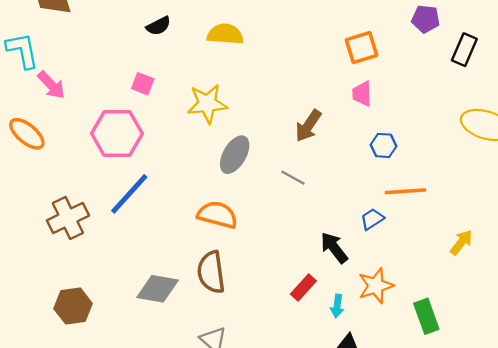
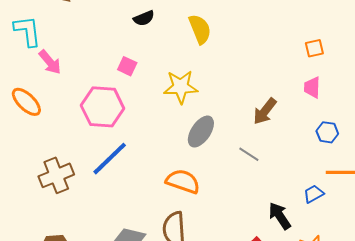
yellow semicircle: (225, 34) -> (200, 29), turned 60
orange square: (361, 48) -> (314, 48), size x0.7

